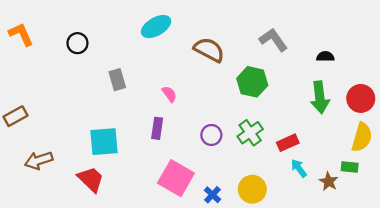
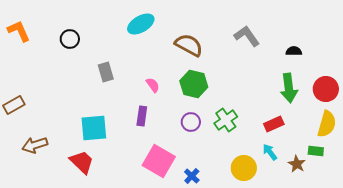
green hexagon: (252, 82) -> (194, 84), moved
red rectangle: (288, 143) -> (274, 124), moved
yellow circle: (252, 189) -> (244, 168), moved

